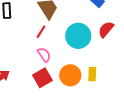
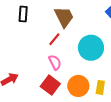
red square: (42, 78) -> (50, 85), turned -30

